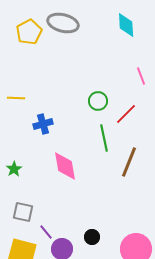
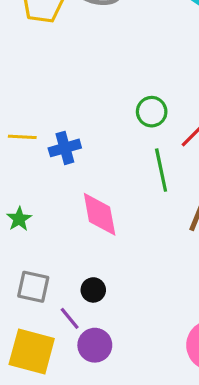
yellow line: (16, 98) -> (22, 137), moved
black circle: (92, 237) -> (93, 290), moved

